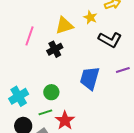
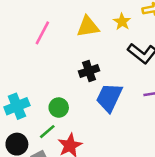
black cross: (55, 49) -> (89, 71), moved
green line: (45, 112) -> (47, 132), turned -32

